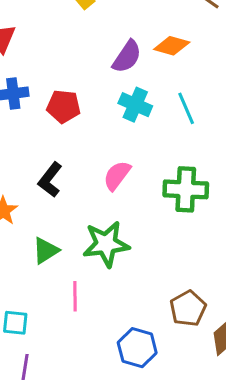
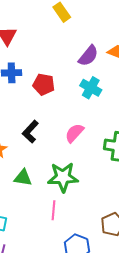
green triangle: (46, 251) -> (23, 178), turned 36
pink line: (75, 296) -> (53, 210), moved

